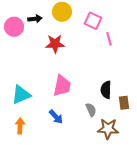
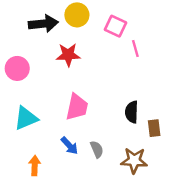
black arrow: (35, 19) -> (43, 24), size x1.6
pink circle: (14, 27) -> (17, 68), moved
gray semicircle: (91, 110) -> (97, 149), moved
orange arrow: (20, 126) -> (35, 165), moved

